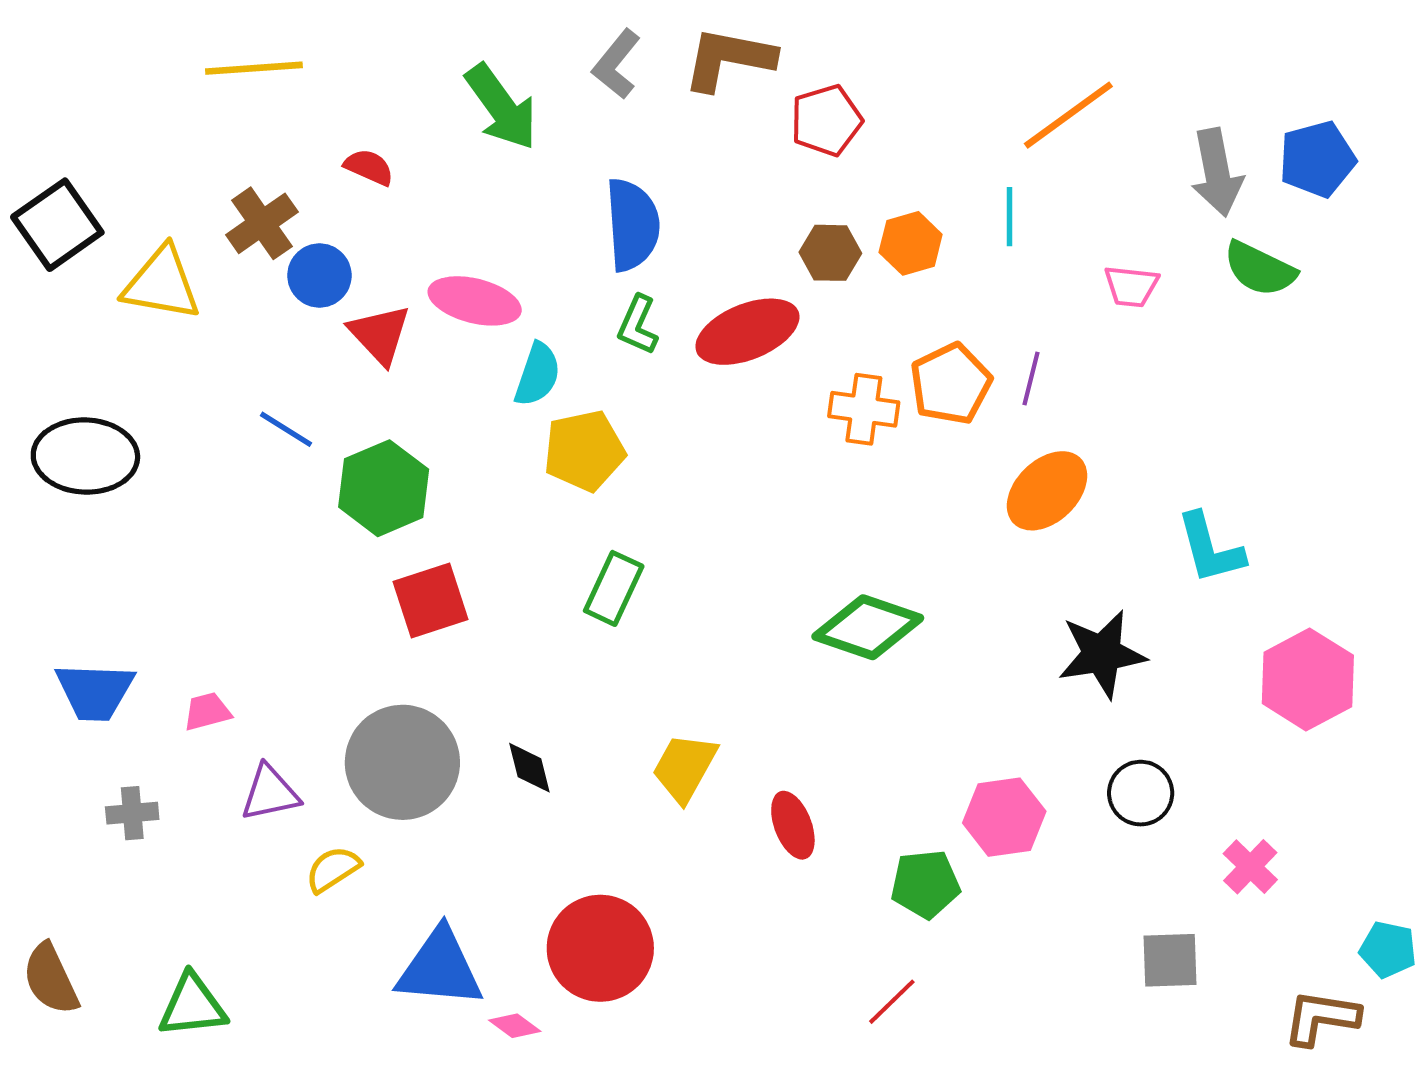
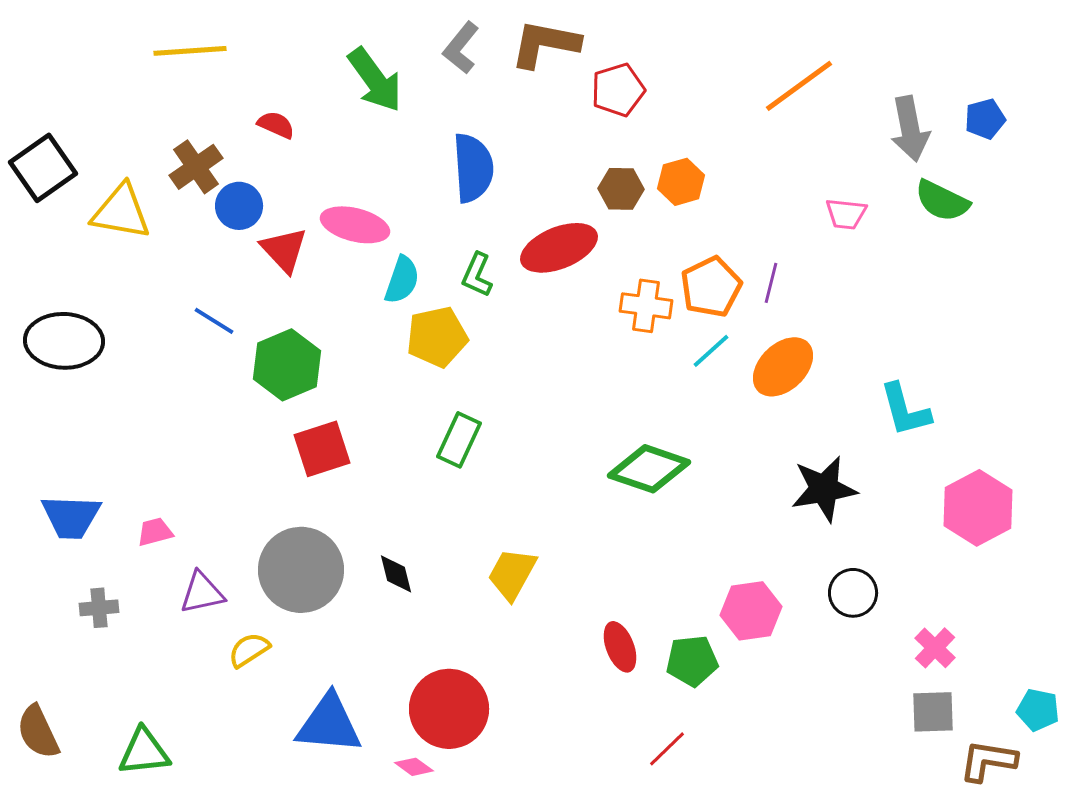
blue pentagon: (1317, 159) -> (985, 119), size x0.7
cyan line: (1010, 217) -> (711, 351), moved, turned 48
green L-shape: (638, 325) -> (477, 275), moved
red ellipse: (793, 825) -> (620, 647), moved
gray square: (1170, 960) -> (933, 712), moved
pink diamond: (515, 1026) -> (414, 767), moved

